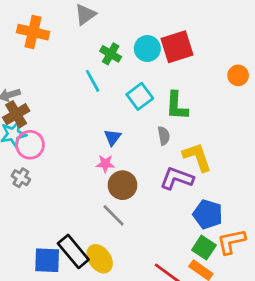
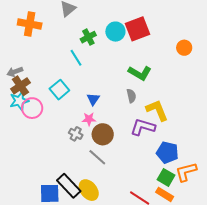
green cross: (111, 54) -> (88, 37), turned 35
cyan square: (140, 96) -> (59, 90), moved
green L-shape: (177, 106) -> (140, 73), turned -60
gray cross: (21, 178) -> (76, 134), moved

